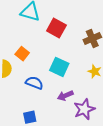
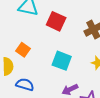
blue semicircle: (34, 83) -> (25, 85), moved

